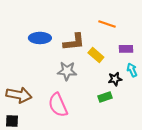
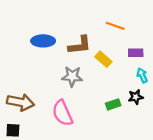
black star: (115, 79) -> (136, 97), moved

